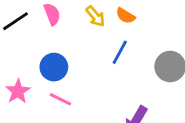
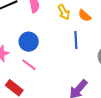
blue line: (120, 52) -> (76, 40), turned -42

